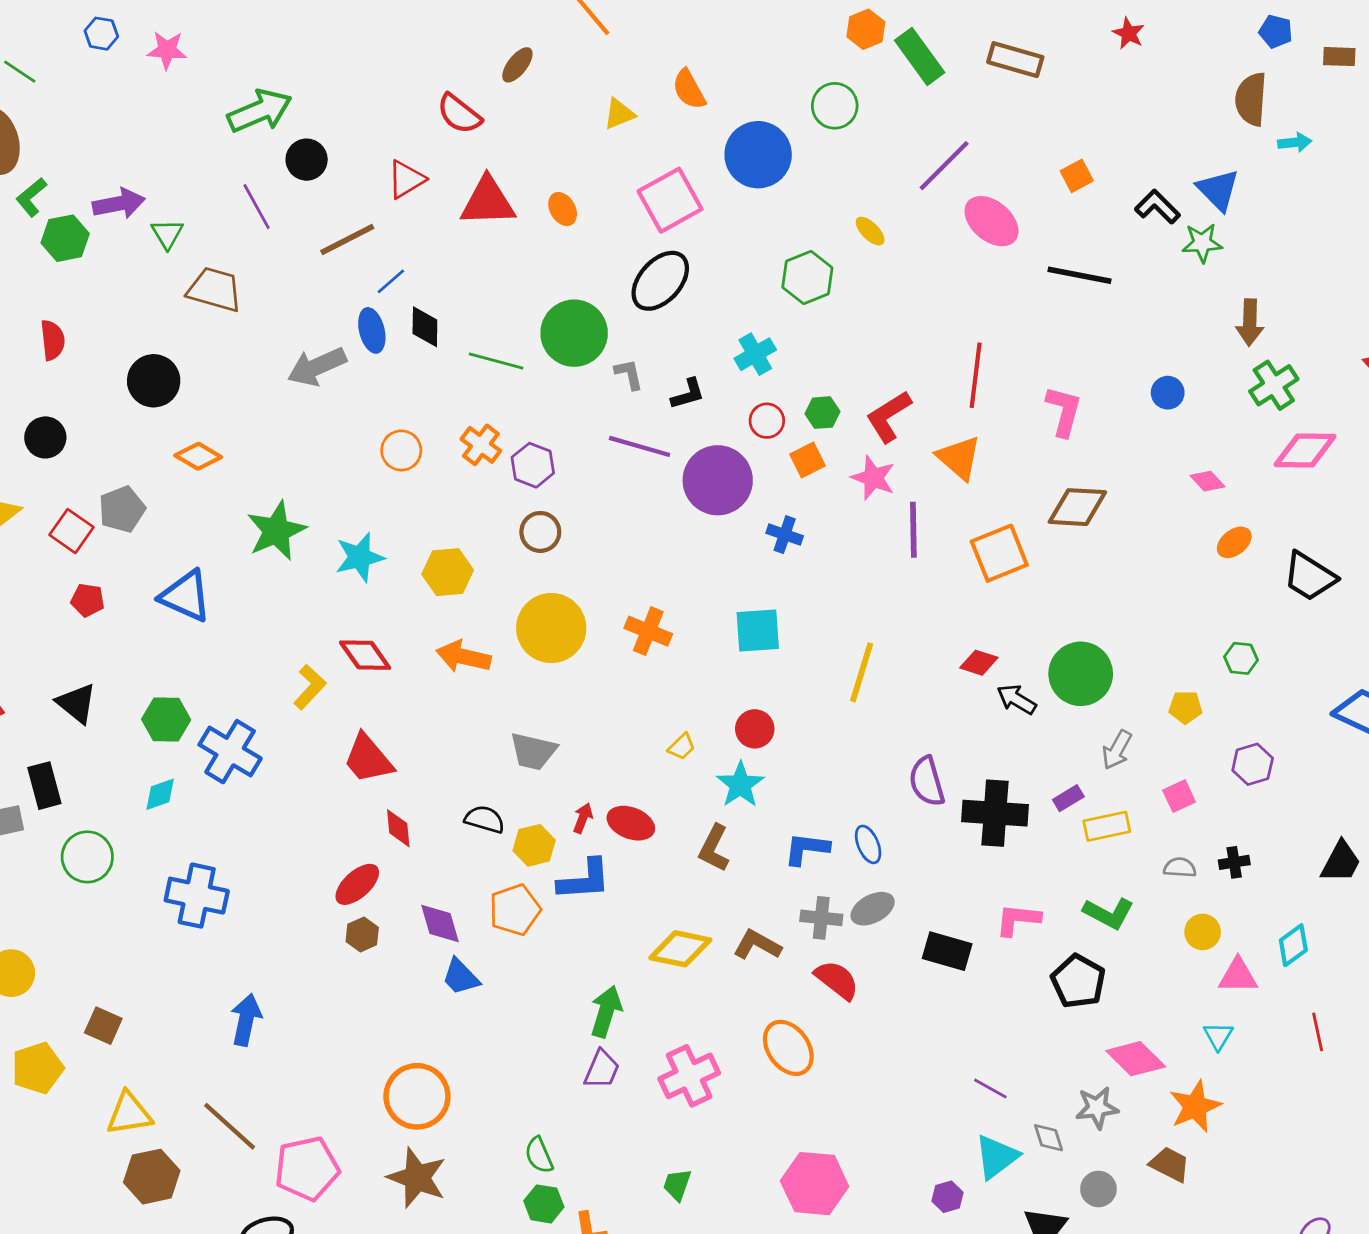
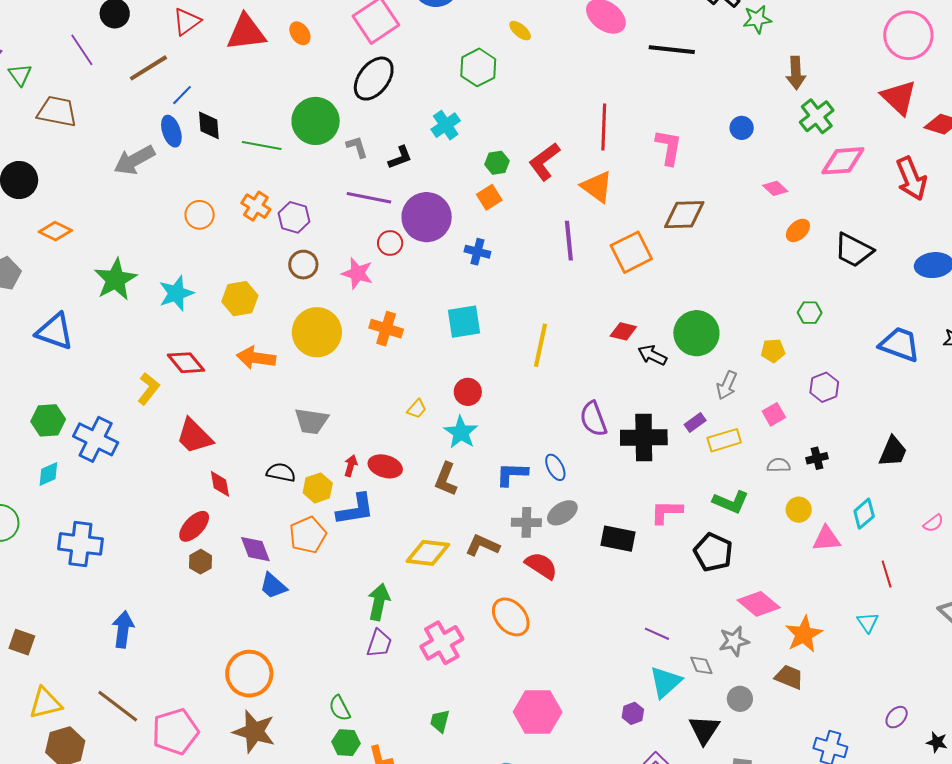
red circle: (767, 421) -> (390, 243), moved
pink star: (873, 478) -> (357, 273), moved
cyan triangle: (1218, 1036) -> (868, 622), moved

